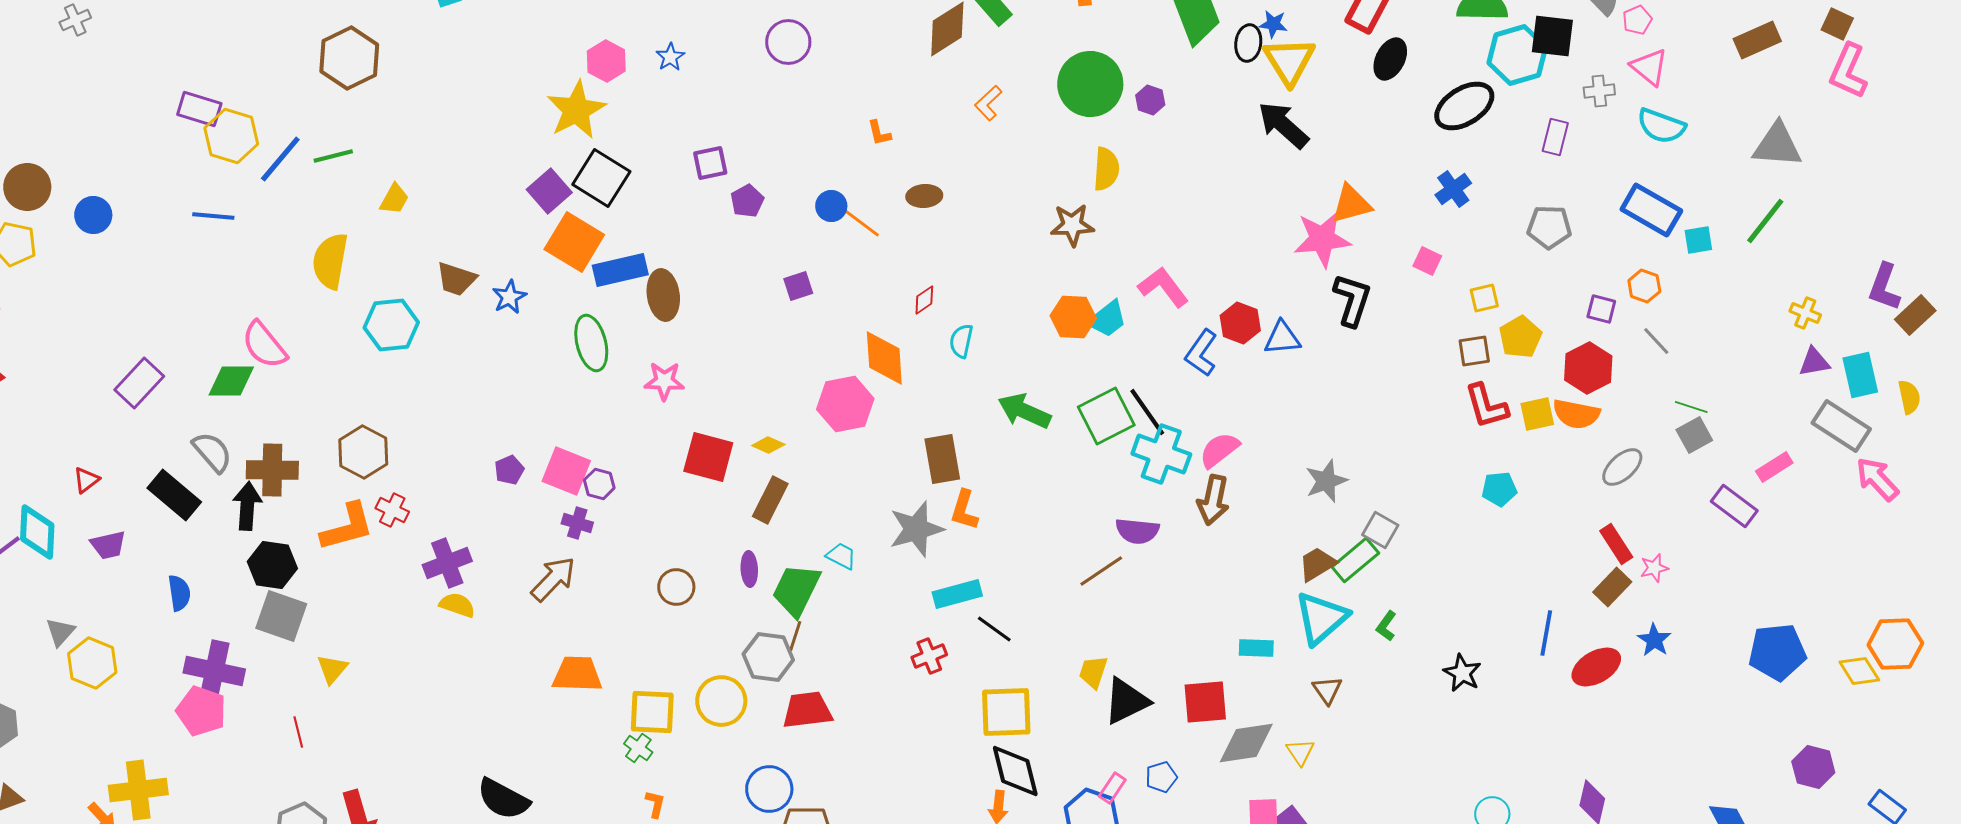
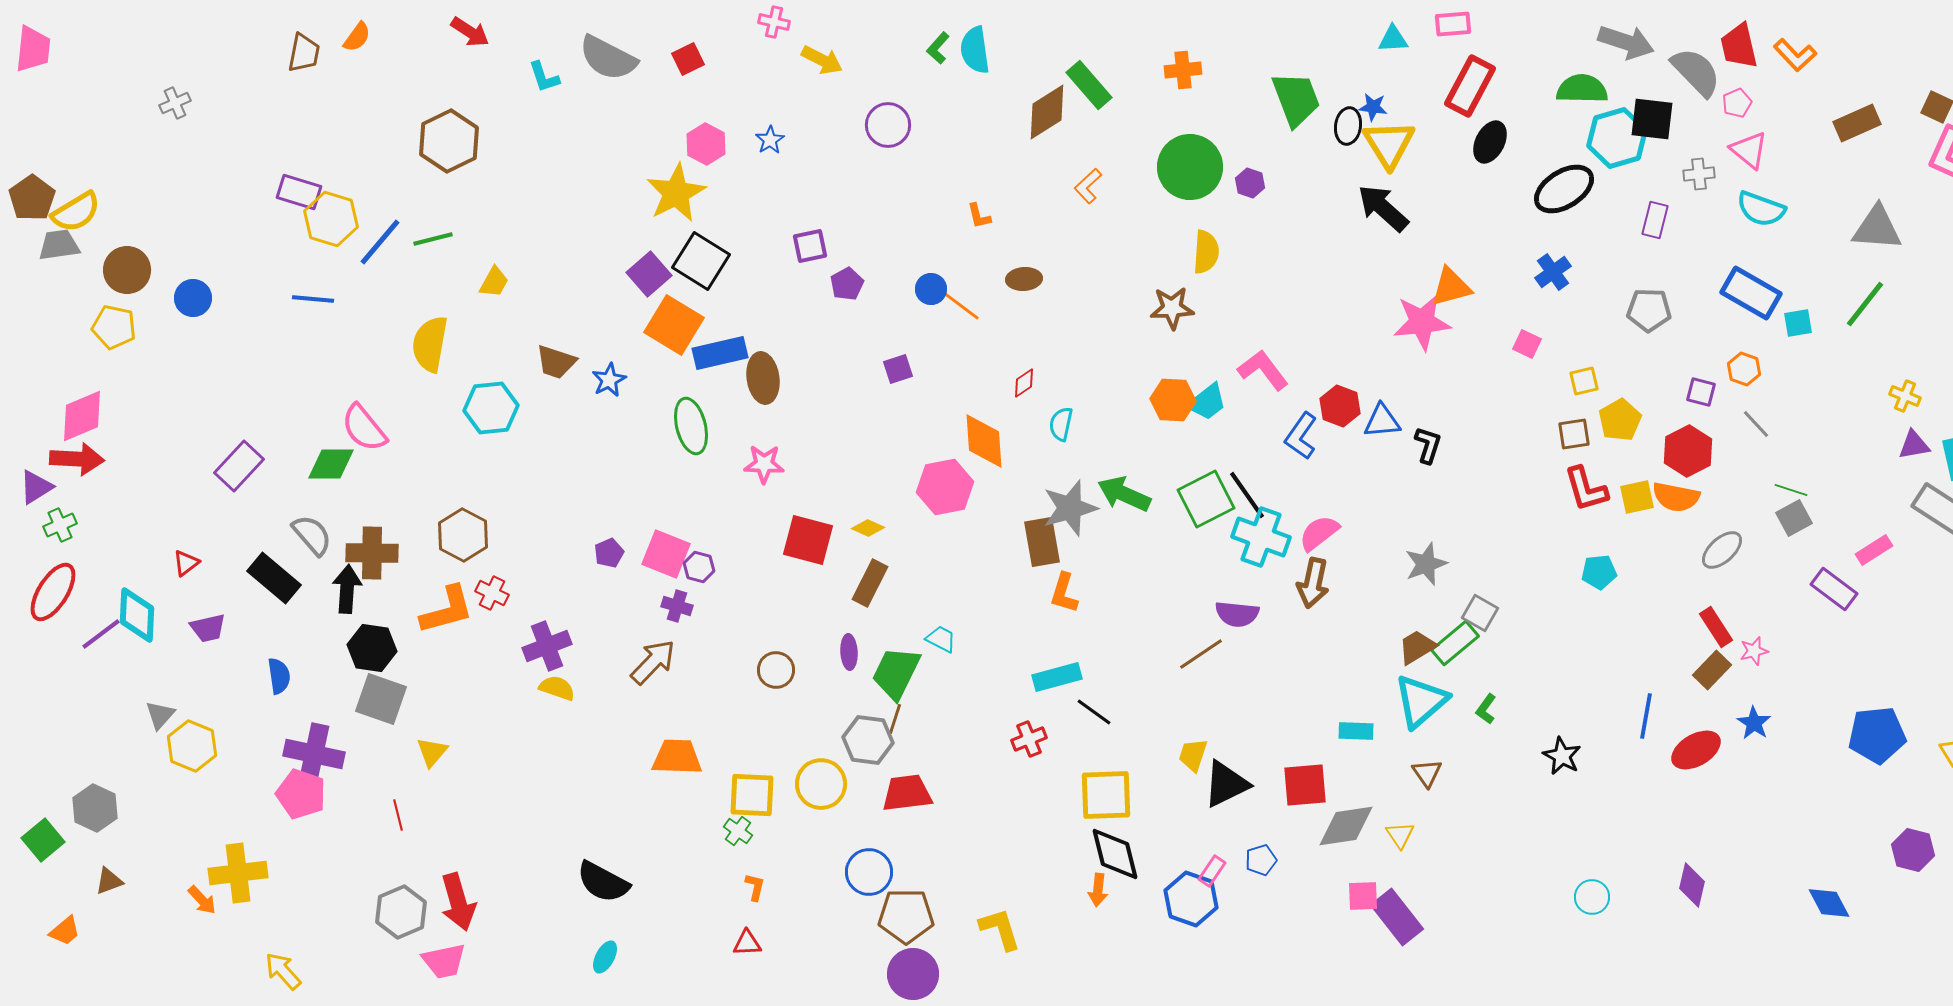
black L-shape: (1352, 300) -> (1428, 445), moved, size x0.7
gray star: (916, 529) -> (1070, 508), moved

